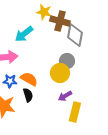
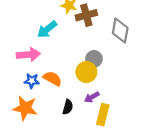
brown cross: (60, 21) -> (86, 15), turned -30
gray diamond: (75, 35) -> (120, 30), moved
black semicircle: (28, 95) -> (68, 107), moved, turned 32

